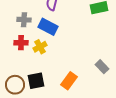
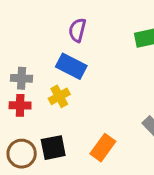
gray cross: (24, 20) -> (22, 78), moved
red cross: (21, 43) -> (20, 105), moved

